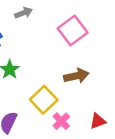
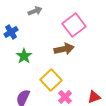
brown arrow: (76, 76) -> (64, 49), moved

